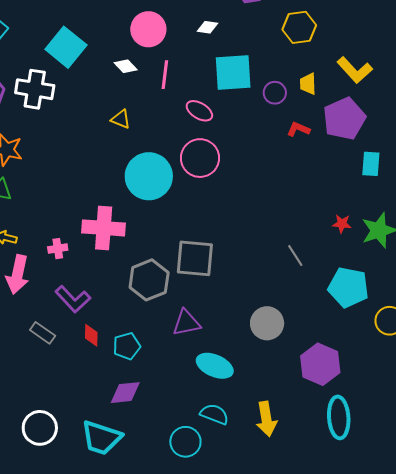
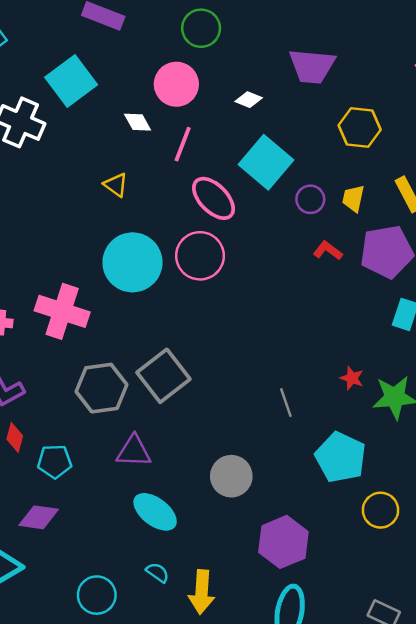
cyan square: (233, 73) -> (266, 162), turned 30
pink ellipse: (199, 111) -> (214, 198), size x1.4
gray square: (195, 258) -> (163, 376), turned 33
cyan semicircle: (214, 414) -> (157, 573), moved, size x0.7

